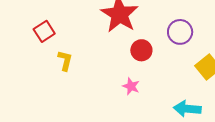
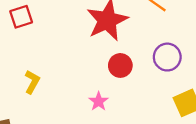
yellow L-shape: (65, 60) -> (32, 82), moved

